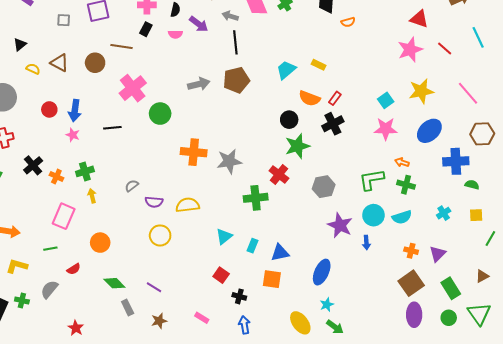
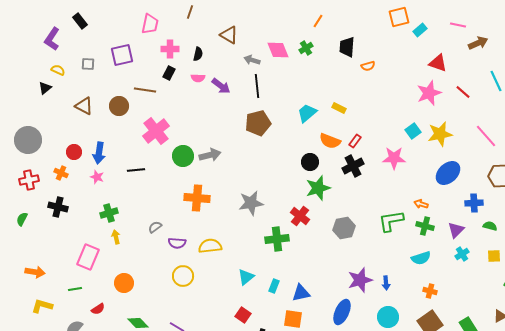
purple arrow: (199, 24) -> (221, 86), moved
yellow semicircle: (33, 69) -> (58, 70), moved
gray arrow: (199, 84) -> (210, 155), moved
cyan square: (386, 100) -> (413, 131), moved
pink star: (386, 129) -> (394, 158), moved
orange cross: (194, 152) -> (197, 198), moved
blue cross: (456, 161) -> (474, 203), size x0.7
black cross: (33, 165) -> (58, 207), turned -36
orange cross: (56, 177) -> (61, 173), moved
cyan circle: (373, 215) -> (388, 317), moved
purple star: (340, 225) -> (360, 280), moved, turned 30
purple triangle: (437, 254) -> (456, 230), moved

